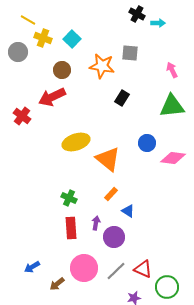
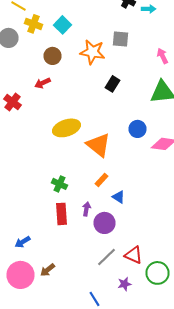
red arrow: (52, 97) -> (42, 83), size x0.6
blue arrow: (32, 267) -> (22, 242), moved
pink circle: (84, 268) -> (20, 275), moved

